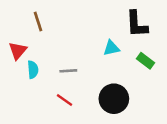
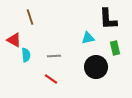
red triangle: (18, 51) -> (14, 40), turned -42
green rectangle: (146, 61) -> (115, 48), turned 40
black circle: (114, 99) -> (96, 67), moved

